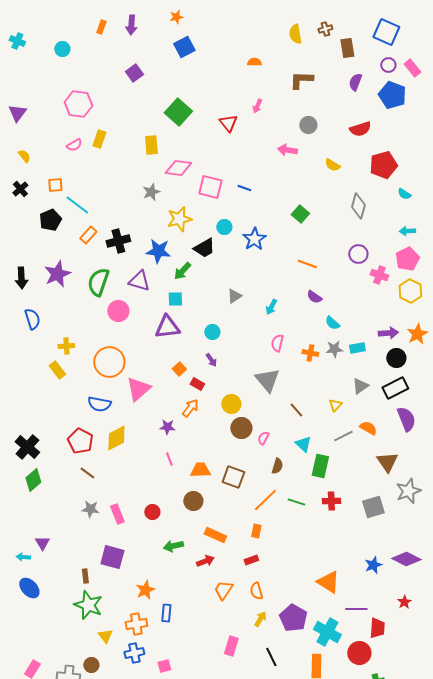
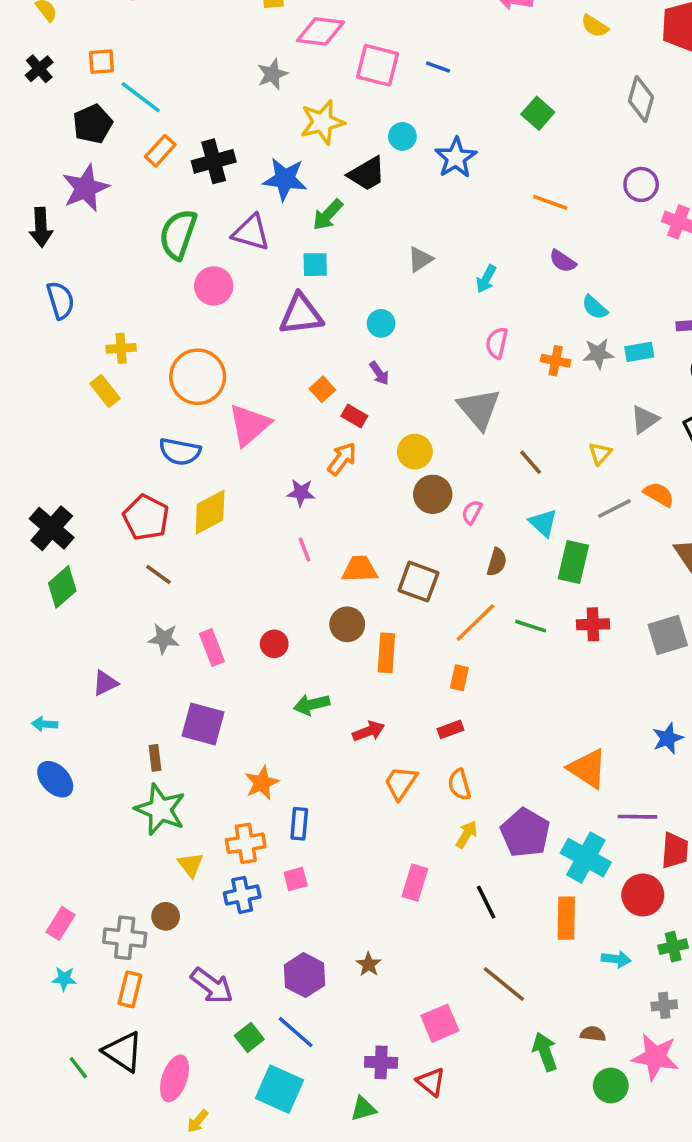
purple star: (57, 274) -> (85, 188), moved
orange rectangle: (215, 535) -> (386, 653), moved, turned 70
purple triangle: (42, 543) -> (105, 683), moved, turned 35
pink square: (164, 666) -> (296, 879), moved

